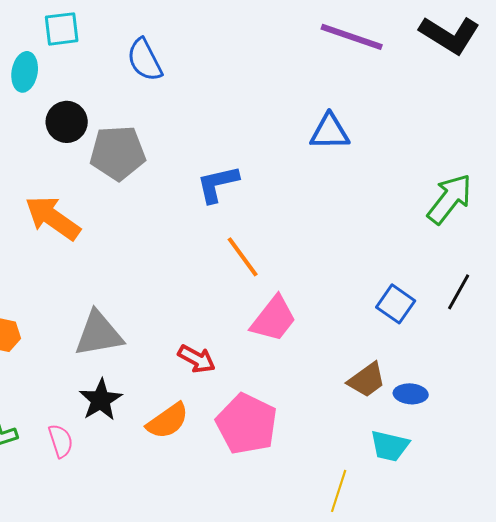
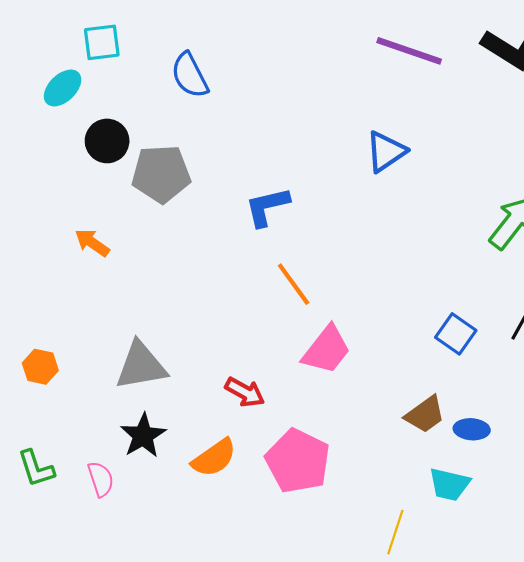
cyan ellipse: (25, 72) -> (63, 88), turned 36
blue triangle: (330, 132) -> (386, 152), turned -33
orange arrow: (53, 218) -> (92, 243), size x0.6

